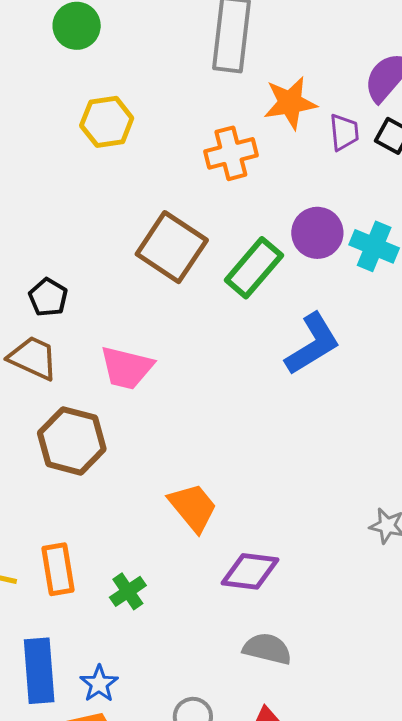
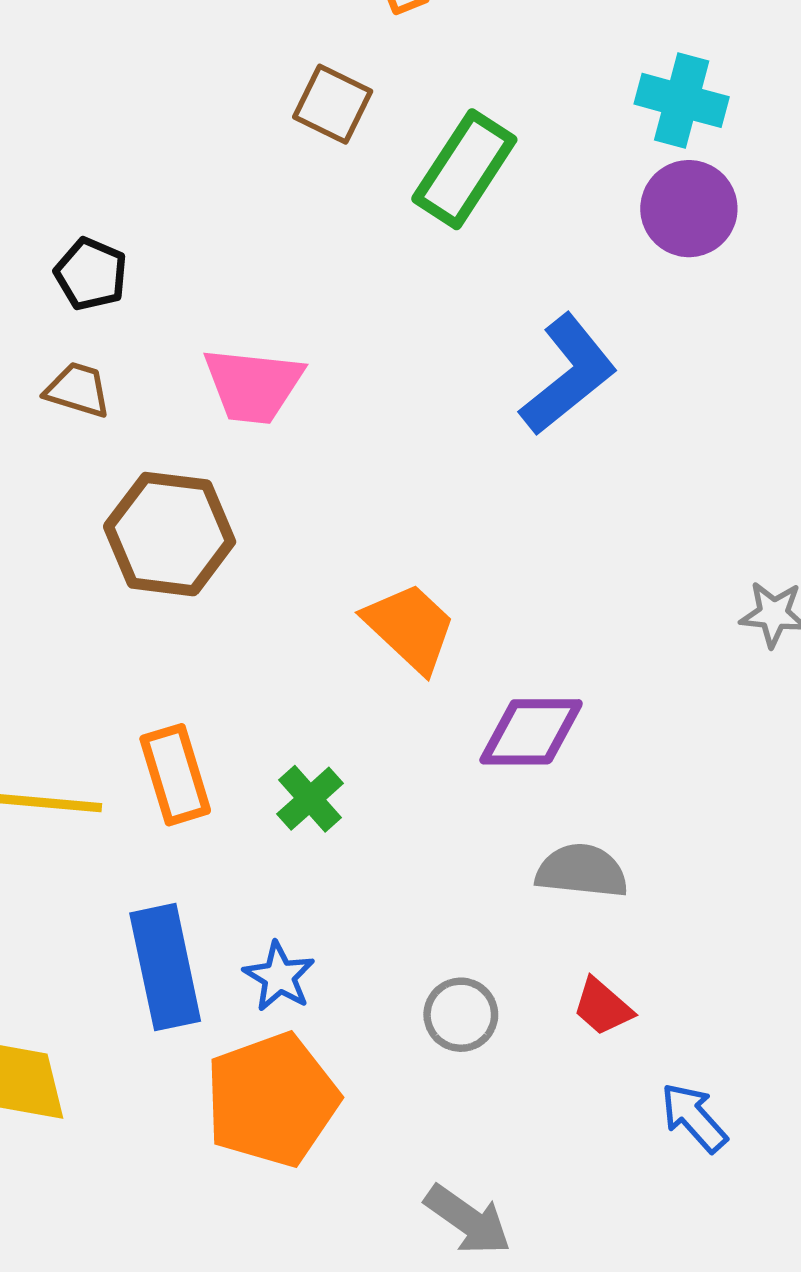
purple circle: (317, 233) -> (689, 209), moved
brown square: (172, 247) -> (333, 104), moved, size x0.6
blue L-shape: (313, 344) -> (568, 375), moved
brown trapezoid: (33, 358) -> (78, 390), size x0.7

